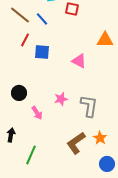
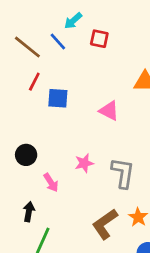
blue line: (42, 19) -> (58, 41), moved
black arrow: (11, 135) -> (29, 212), moved

